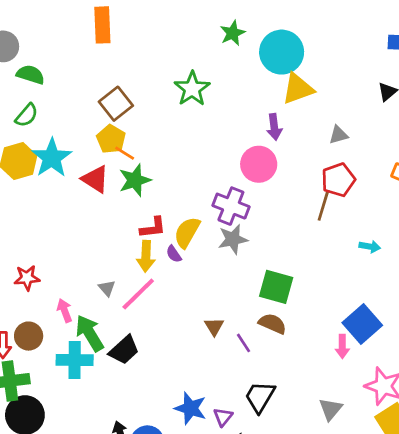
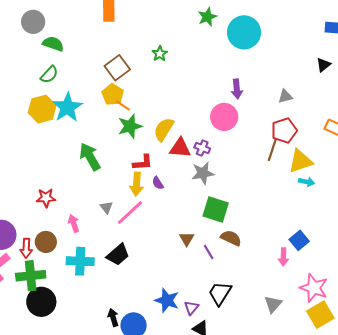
green star: (192, 89) -> (160, 54), moved, size x0.6
yellow triangle: (298, 89) -> (300, 161), moved
red triangle: (95, 179) -> (180, 148), moved, turned -30
purple cross: (231, 206) -> (202, 148), size x0.6
yellow semicircle: (187, 232) -> (164, 129), moved
green square: (276, 287) -> (216, 209), moved
blue square: (362, 324) -> (299, 240), size x0.7
green arrow: (90, 333) -> (90, 157), moved

